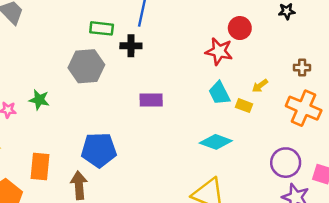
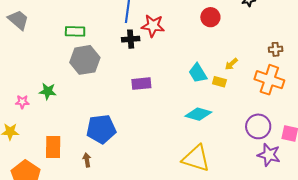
green rectangle: (102, 28) -> (75, 31), moved
black cross: (131, 46) -> (131, 39), moved
red star: (219, 51) -> (153, 26), moved
brown cross: (302, 68) -> (276, 49), moved
brown arrow: (79, 185) -> (87, 160), size x0.6

